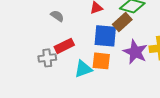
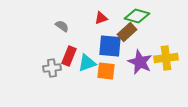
red rectangle: (64, 46) -> (69, 56), turned -42
cyan triangle: (83, 69) -> (87, 63), moved

